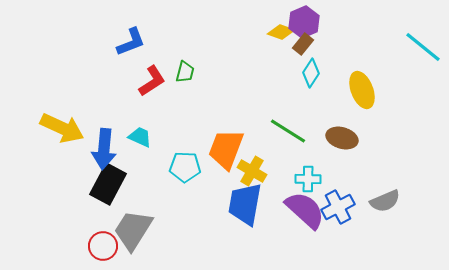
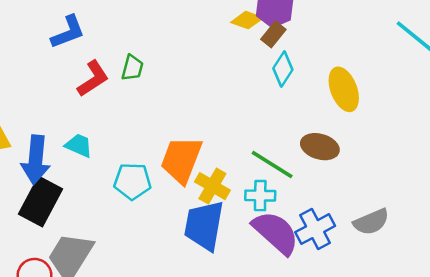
green line: (288, 131) -> (272, 165), moved
cyan cross: (308, 179) -> (260, 196), moved

